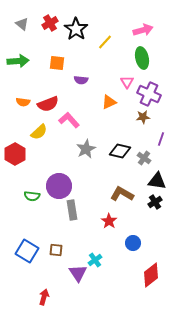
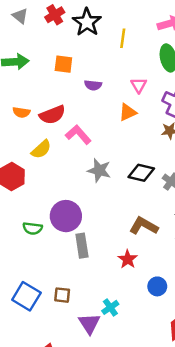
yellow line: (105, 42) -> (123, 38), turned -35
pink triangle: (127, 82) -> (139, 85), moved
gray star: (86, 149) -> (99, 170), turned -30

